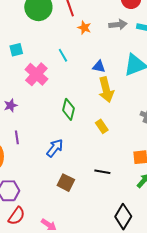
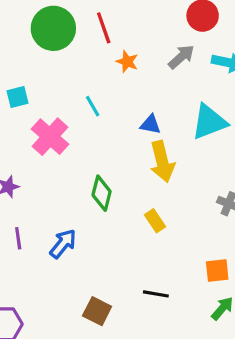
gray arrow: (118, 25) -> (181, 57), turned -36
blue arrow: (55, 148) -> (63, 244), moved

